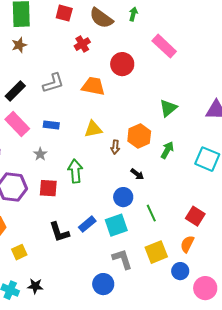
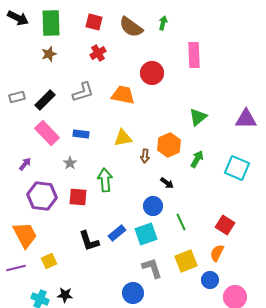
red cross: (82, 44) -> (98, 53), moved
pink rectangle: (164, 46) -> (194, 55), turned 45

